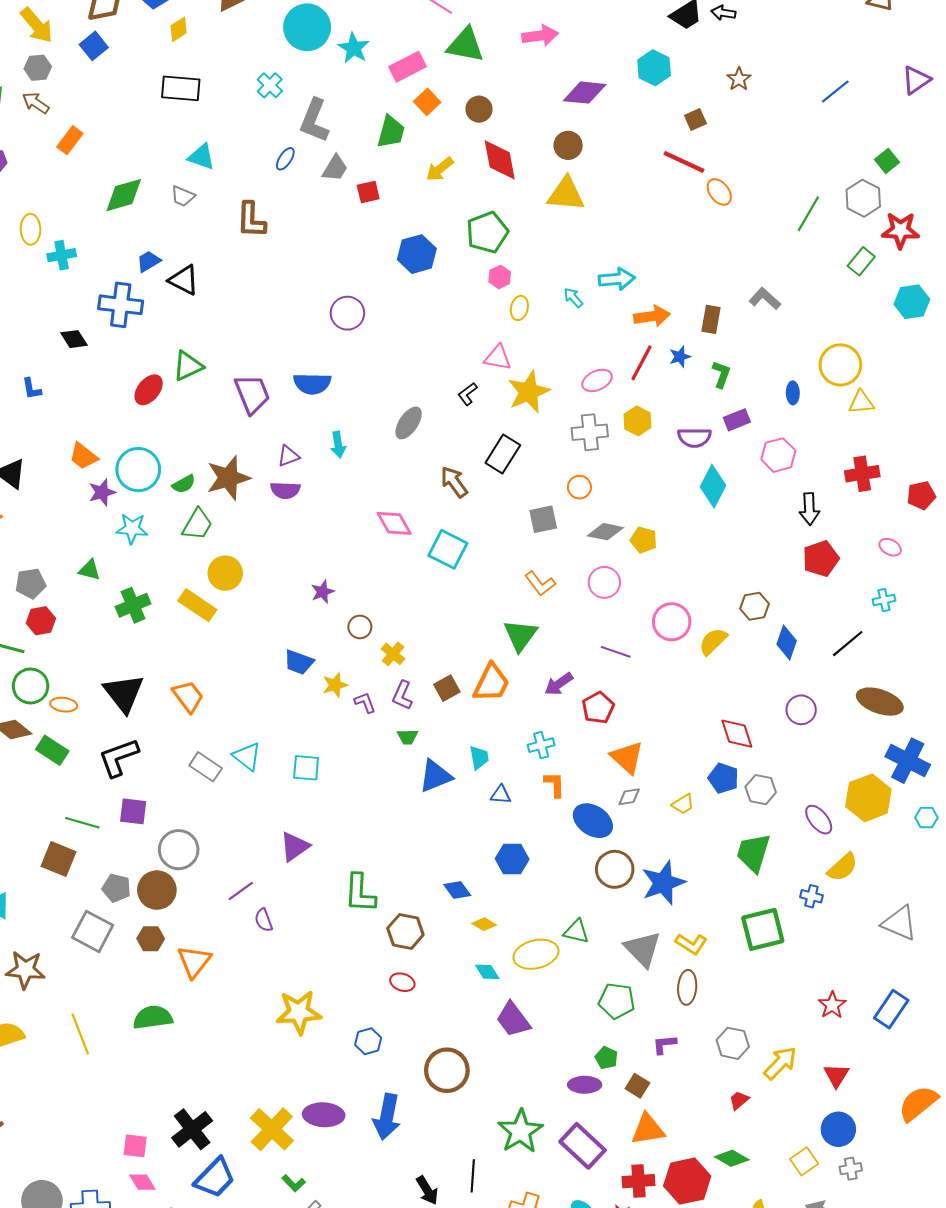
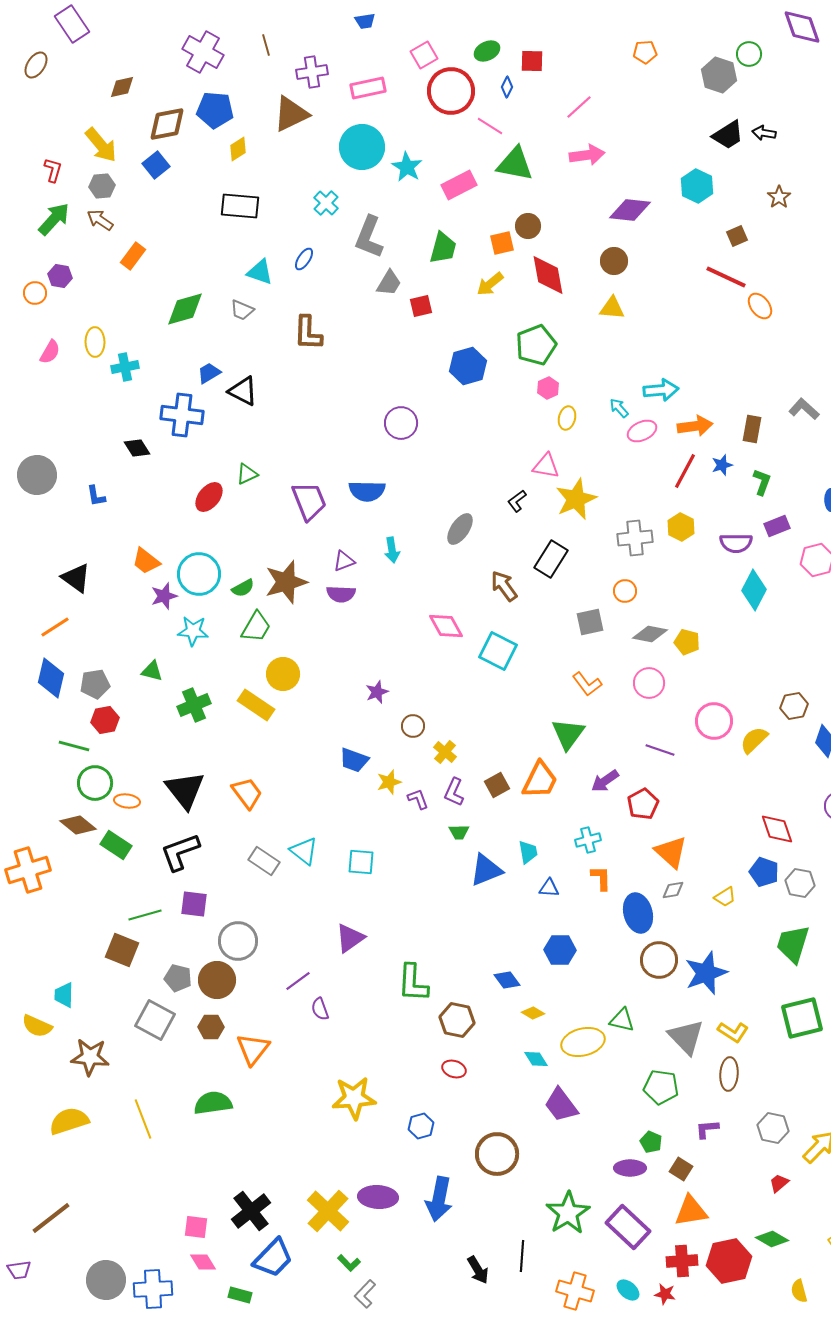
orange square: (427, 102) -> (502, 243), moved, turned 30
blue ellipse: (285, 159) -> (304, 259), moved
yellow triangle: (566, 194) -> (612, 308), size x0.7
green triangle: (188, 366) -> (247, 474), size x0.7
pink ellipse: (597, 380) -> (642, 431), moved
blue ellipse: (593, 821) -> (638, 913), turned 42
green line: (82, 823) -> (145, 915), turned -32

